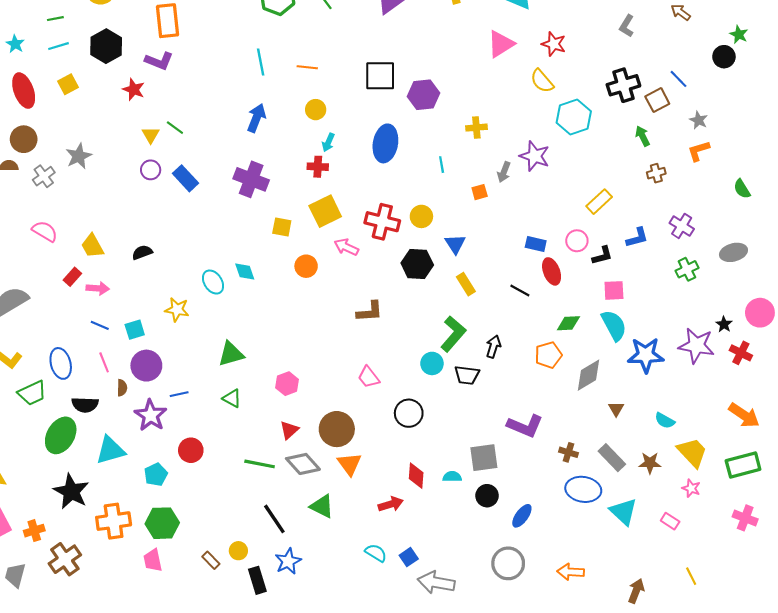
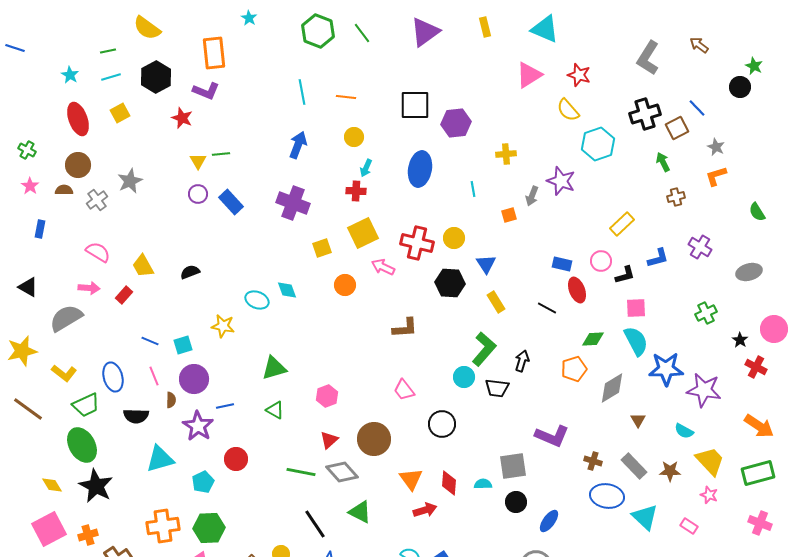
gray L-shape: (627, 26) -> (648, 58), size x1.6
green line: (175, 128) -> (221, 154), turned -42
yellow square: (282, 227) -> (322, 248), turned -30
green cross: (687, 269) -> (706, 313), moved
cyan ellipse: (213, 282) -> (257, 300), turned -35
pink arrow: (98, 288) -> (89, 288), moved
purple star: (696, 345) -> (704, 390), moved
green ellipse: (61, 435) -> (82, 445), moved, turned -60
orange triangle: (349, 464) -> (411, 479), moved
black star: (71, 491) -> (96, 486), moved

